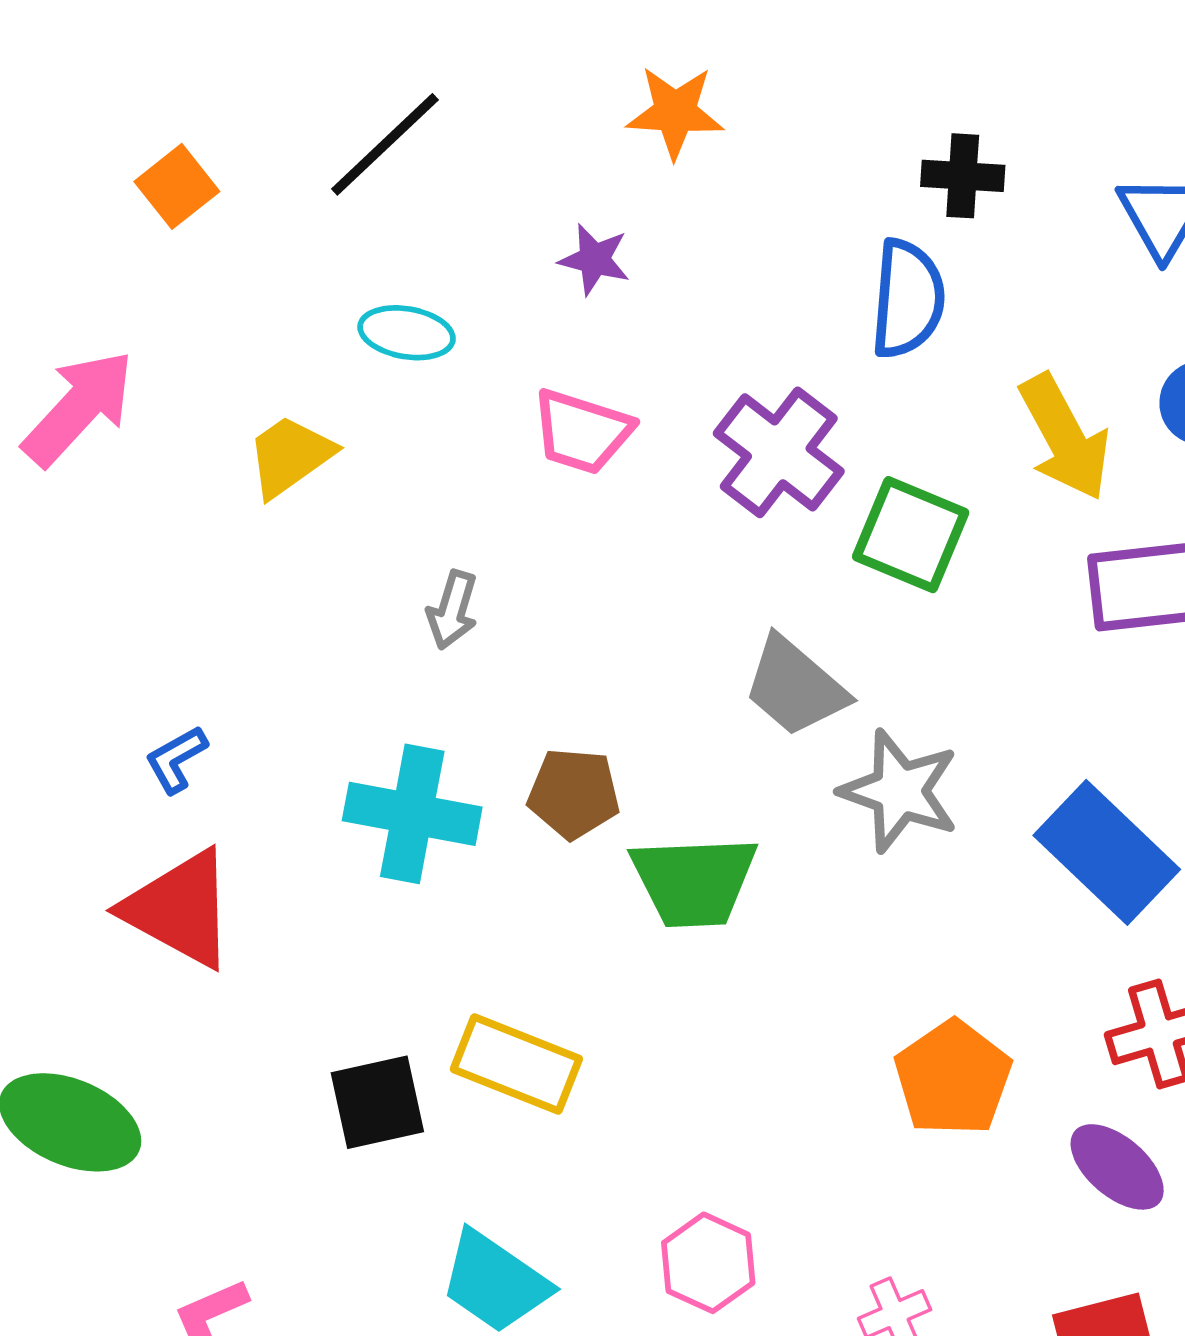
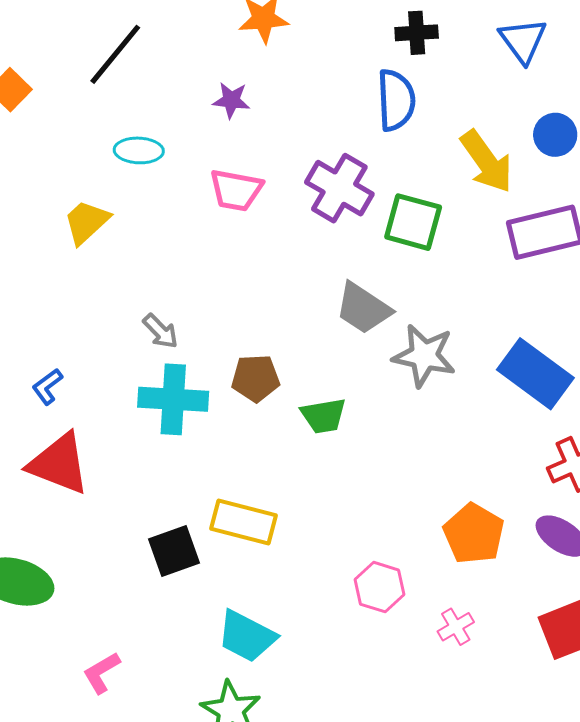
gray arrow: (452, 610) -> (160, 331), moved, turned -54
green trapezoid: (694, 881) -> (324, 416), size x0.7
orange pentagon: (953, 1078) -> (474, 534), moved
pink hexagon: (708, 1263) -> (379, 587), moved

